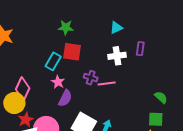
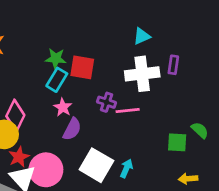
green star: (66, 27) -> (56, 58), moved
white cross: (117, 56) -> (142, 74), size x1.4
green square: (156, 119) -> (177, 142), moved

